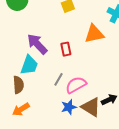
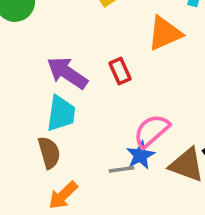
gray line: (59, 79) -> (121, 169), moved, turned 64
blue star: (69, 107) -> (140, 155), moved

